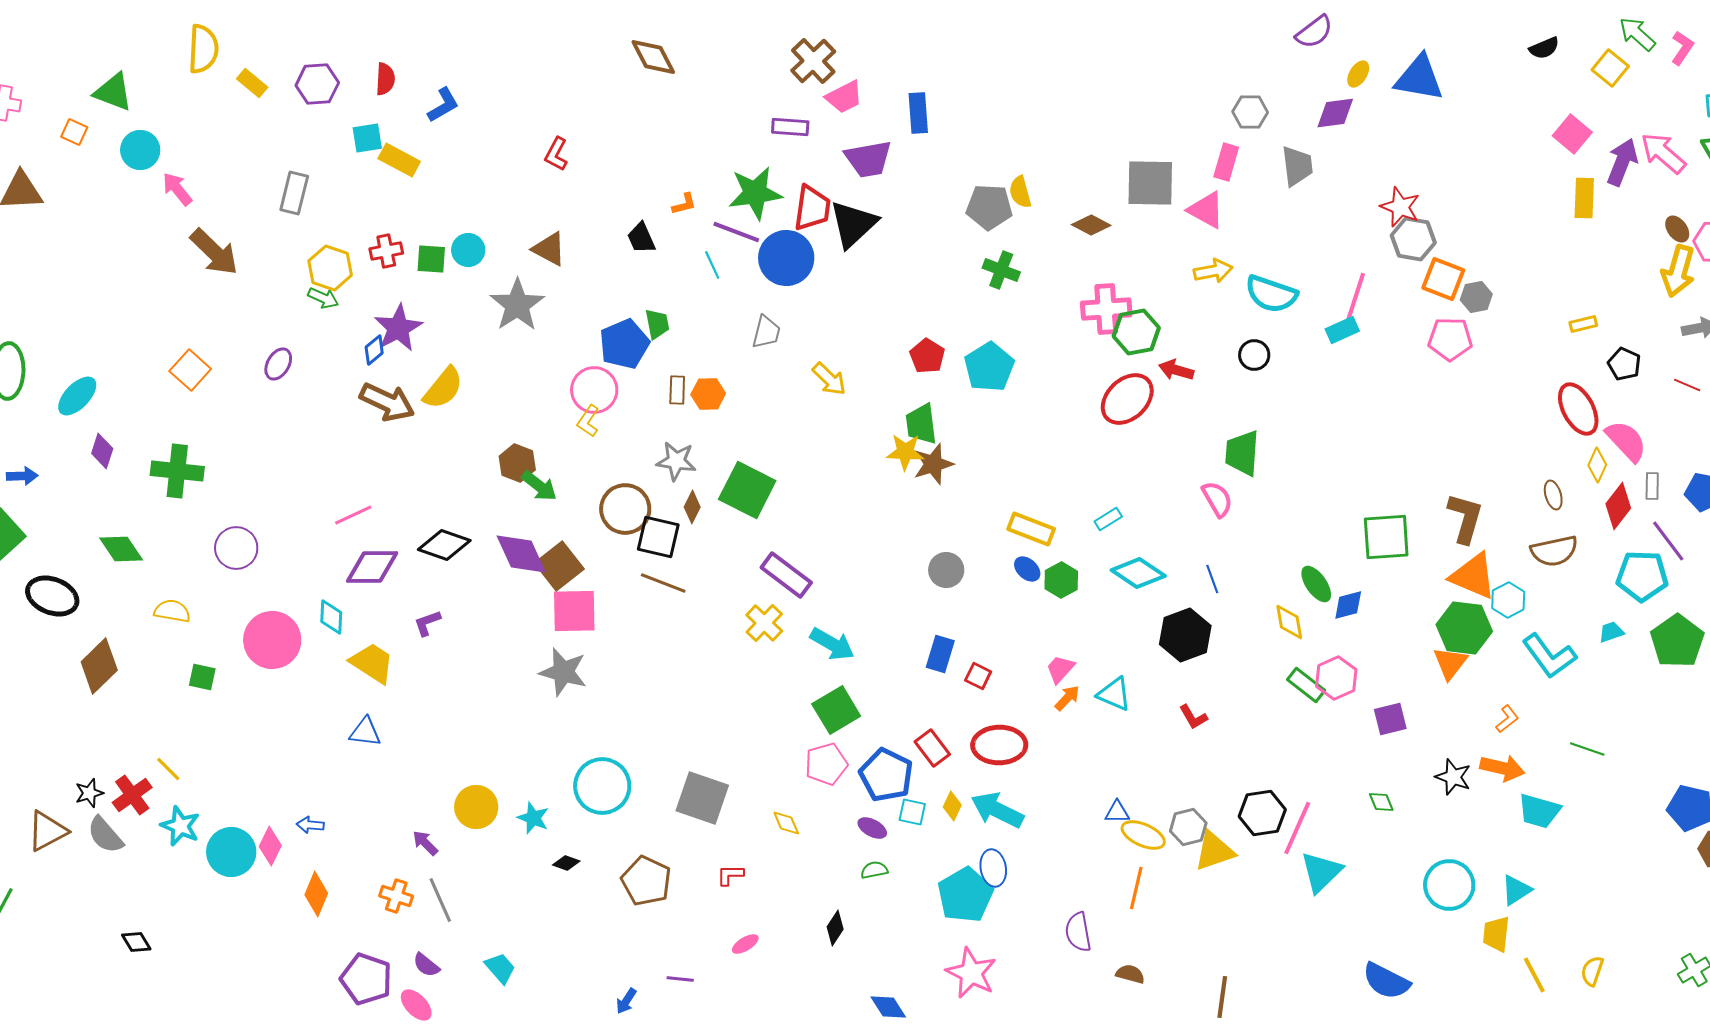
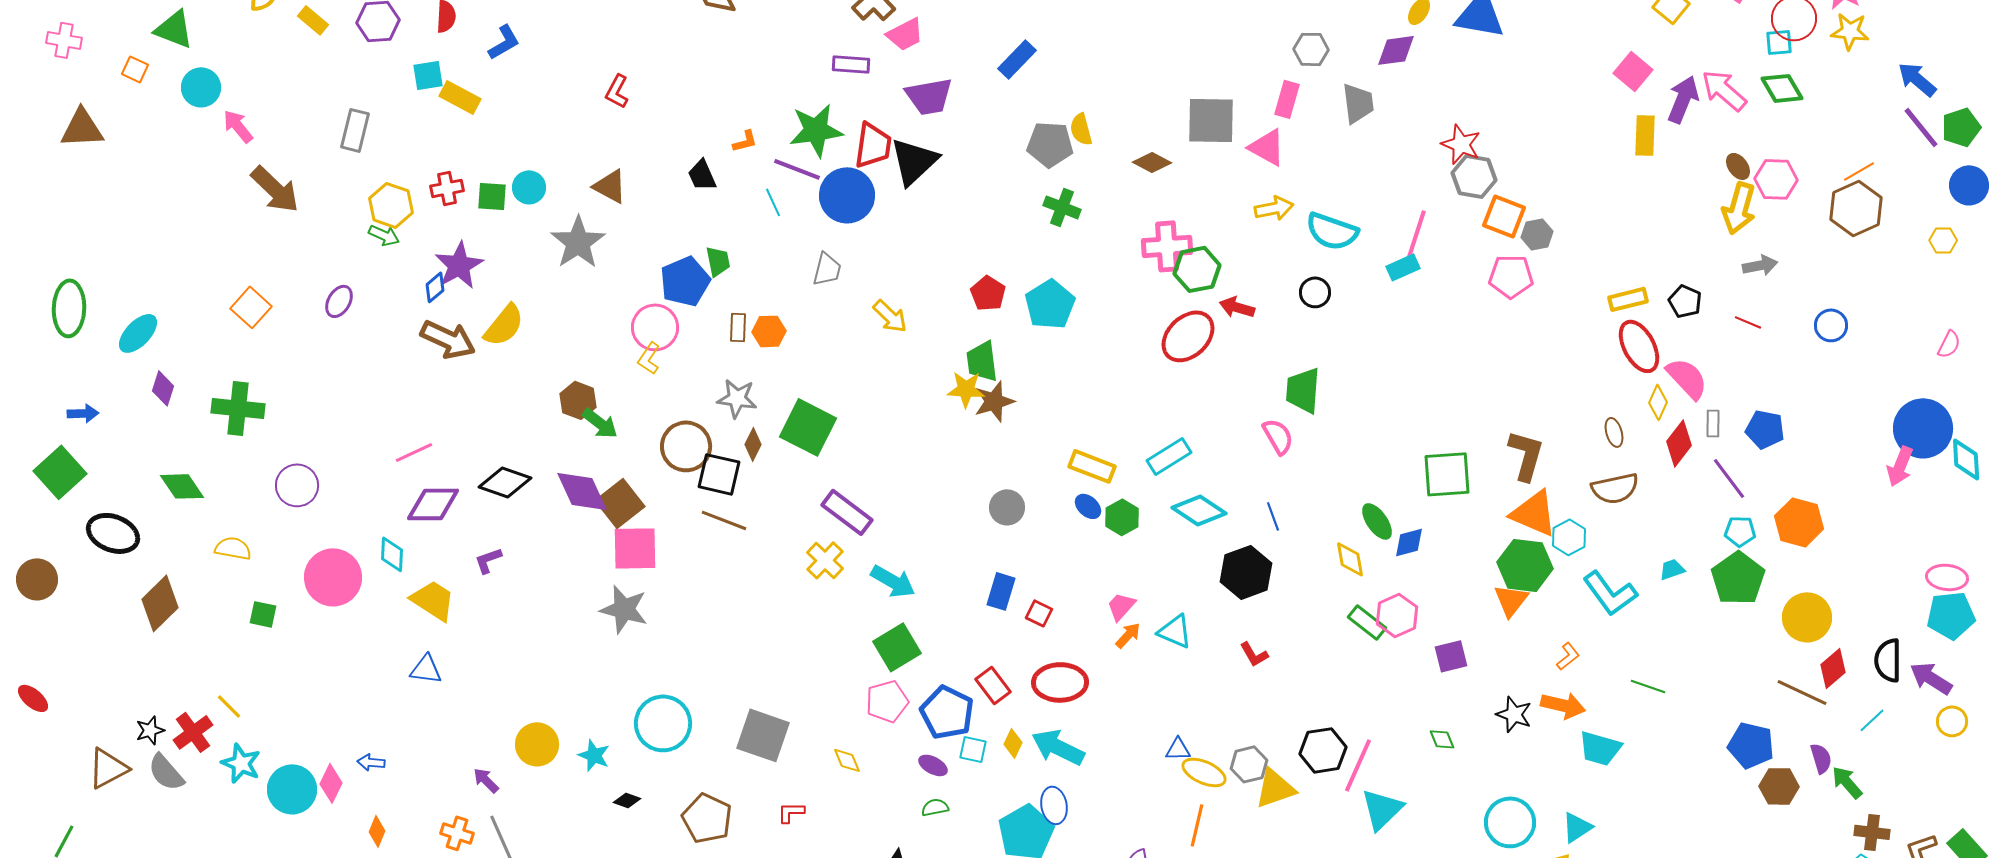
blue rectangle: (918, 113) -> (1017, 59), moved, turned 48
yellow rectangle: (1583, 324) -> (1628, 299), moved, size x1.4
cyan rectangle: (1108, 519) -> (1169, 456), size x1.6
cyan pentagon: (1642, 576) -> (1740, 531), moved, size x0.6
orange diamond: (316, 894) -> (377, 831), size x0.7

